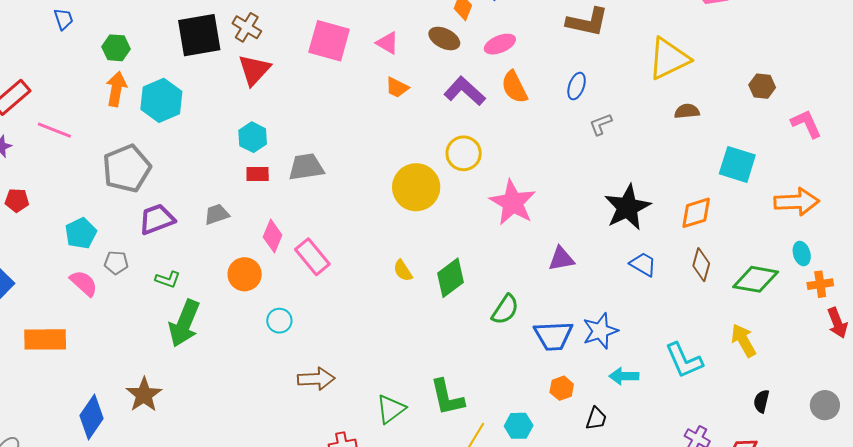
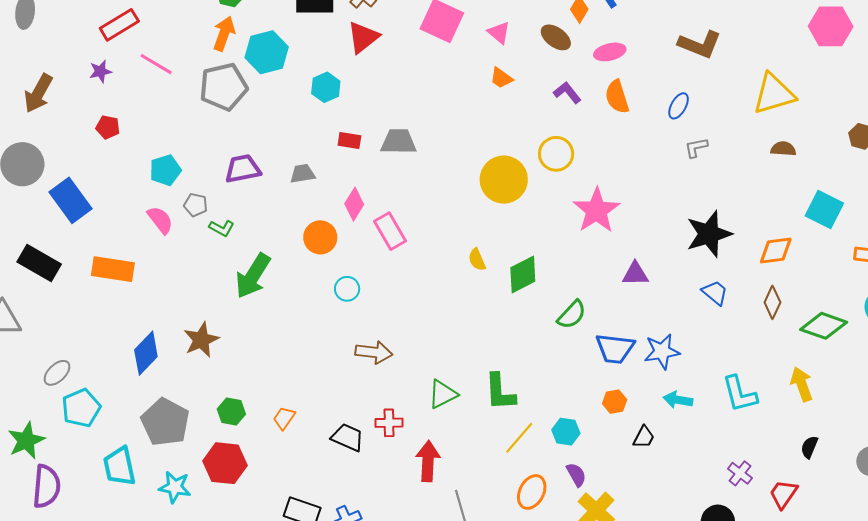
purple L-shape: (465, 91) -> (567, 93), size x0.7
cyan hexagon: (253, 137) -> (326, 87), moved
gray pentagon: (127, 168) -> (224, 87), moved
green L-shape: (168, 279) -> (222, 228), moved

